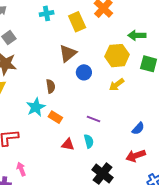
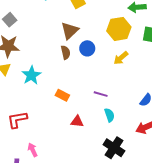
brown semicircle: (51, 86) -> (66, 52), moved
cyan star: (36, 107) -> (31, 75), moved
cyan semicircle: (89, 141) -> (110, 115), moved

